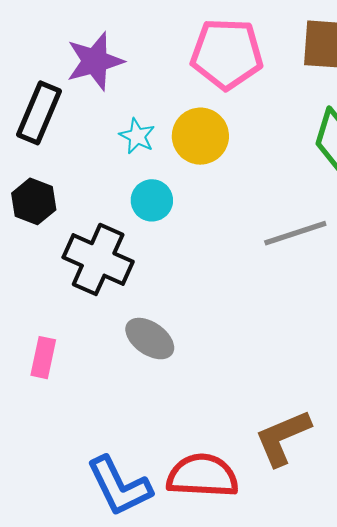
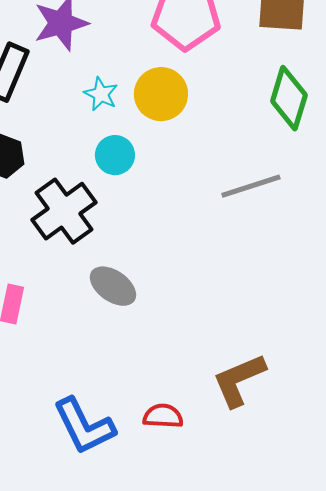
black cross: (98, 259) -> (64, 211), turned 30
red semicircle: (203, 476) -> (163, 416), size x0.6

